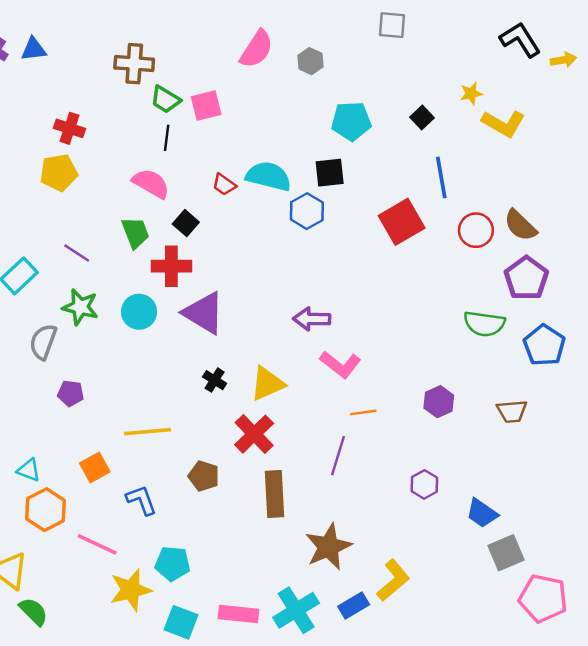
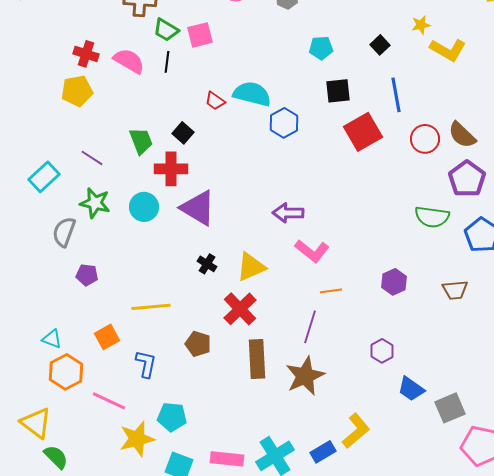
cyan pentagon: (351, 121) -> (321, 48), size x0.7
black square: (330, 173) -> (338, 91), moved
pink semicircle: (151, 183) -> (129, 61), moved
blue L-shape: (141, 500) -> (146, 364), turned 32
blue trapezoid: (482, 513) -> (411, 389), moved
brown star: (328, 547) -> (305, 376), moved

